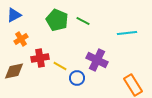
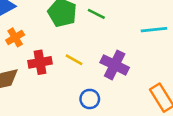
yellow line: (60, 66) -> (74, 60), moved
blue circle: (77, 78) -> (90, 99), moved

